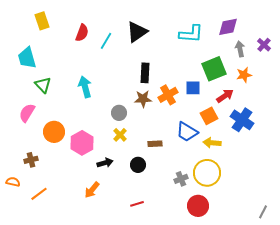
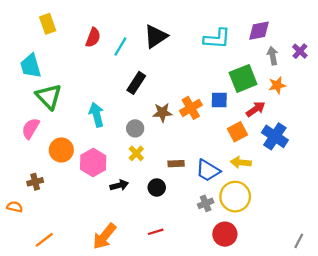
black rectangle: (145, 73) -> (136, 83), moved, turned 30
green triangle: (43, 85) -> (49, 97), size x1.4
cyan arrow: (85, 87) -> (97, 115), moved
blue trapezoid: (187, 132) -> (208, 170), moved
orange arrow: (92, 190) -> (104, 236), moved, size x1.4
orange line: (39, 194) -> (44, 240), moved

